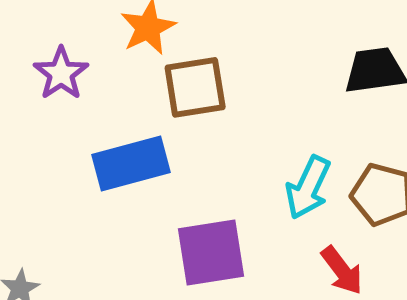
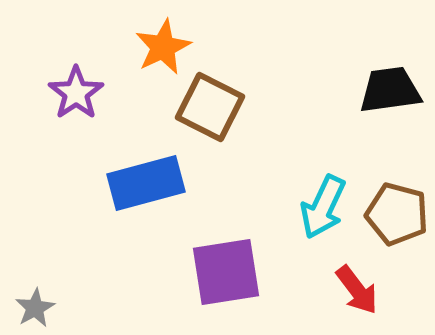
brown square: (195, 87) -> (210, 107), turned 36

